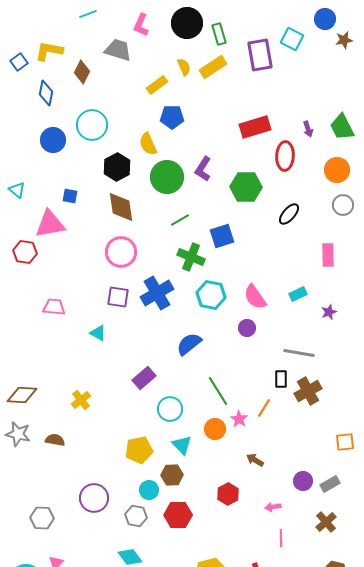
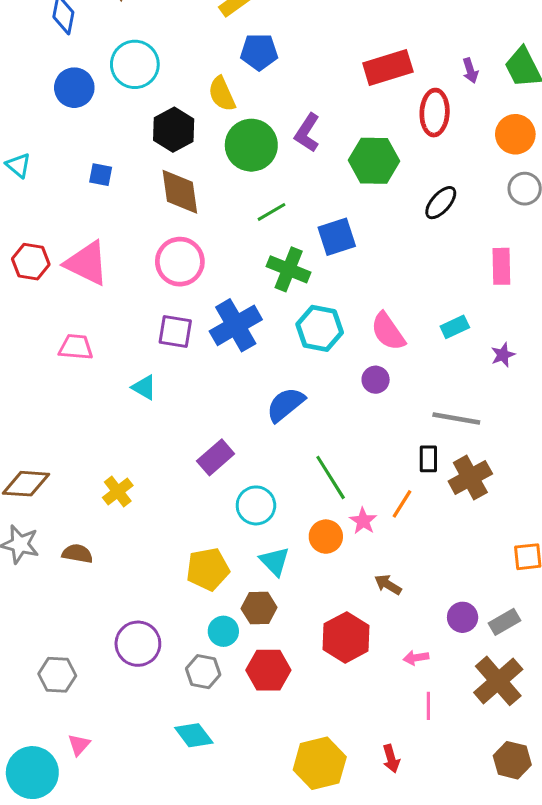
pink triangle: (50, 224) -> (87, 263), moved, turned 36
red hexagon: (228, 494) -> (346, 637), size x1.4
brown cross: (326, 522) -> (498, 681), size x1.5

